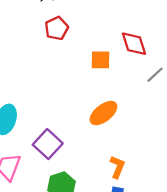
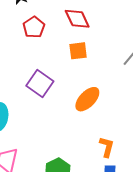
red diamond: (134, 44) -> (77, 19), moved
purple square: (48, 144) -> (40, 83), moved

